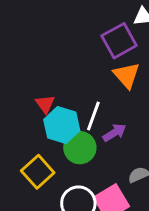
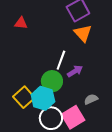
red triangle: (45, 104) -> (21, 23), moved, turned -48
cyan hexagon: (62, 125) -> (43, 98), moved

